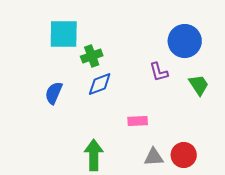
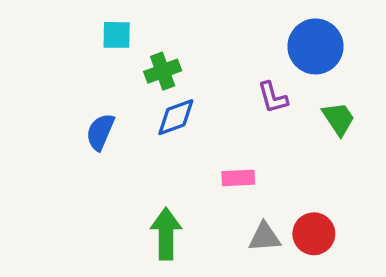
cyan square: (64, 34) -> (117, 35), size x0.6

